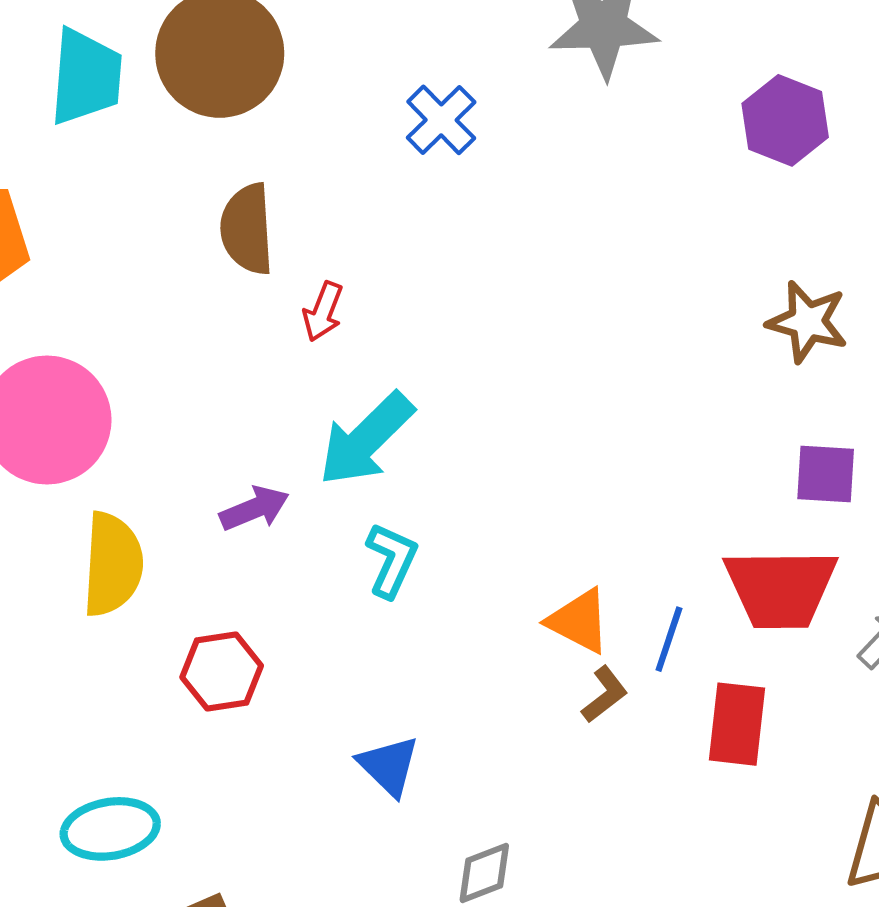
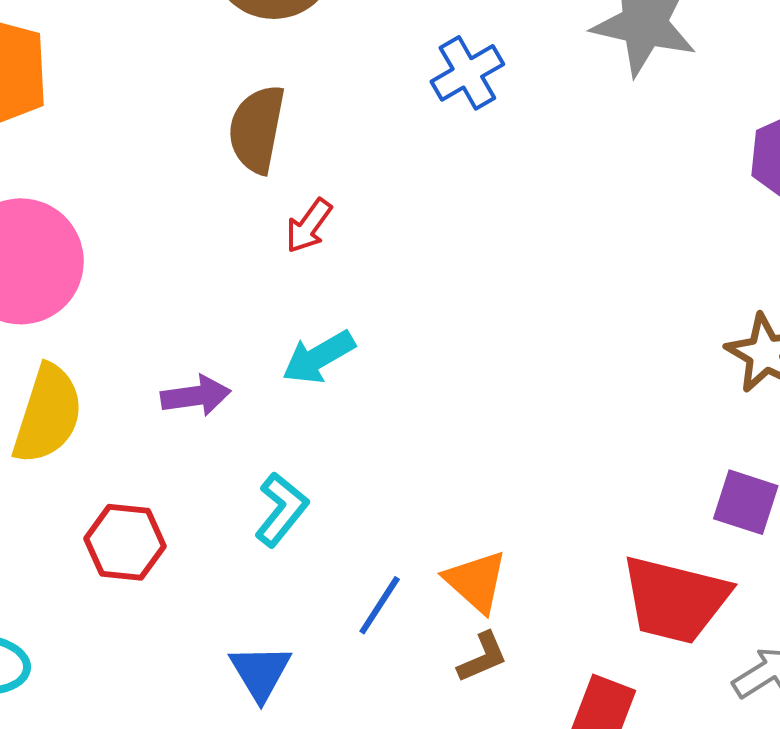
cyan arrow: (366, 439) -> (319, 357), size x0.7
cyan L-shape: (392, 560) -> (281, 510), moved
blue line: (669, 639) -> (380, 605), moved

